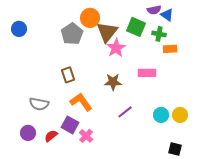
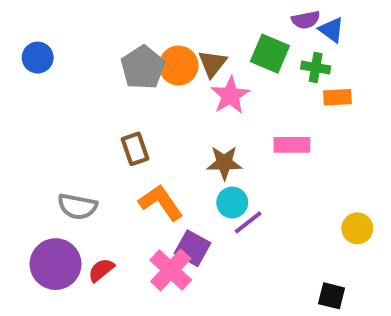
orange circle: (90, 18) -> (179, 66), moved
brown triangle: (107, 32) -> (212, 64), size x0.7
cyan circle: (161, 115) -> (232, 203), moved
purple square: (70, 125) -> (193, 248), moved
purple circle: (28, 133) -> (56, 264), size x1.6
pink cross: (86, 136) -> (171, 270), size x1.5
black square: (175, 149) -> (332, 296), moved

